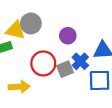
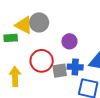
blue cross: (80, 61) -> (75, 67), turned 35
yellow arrow: (19, 87) -> (15, 76), turned -102

